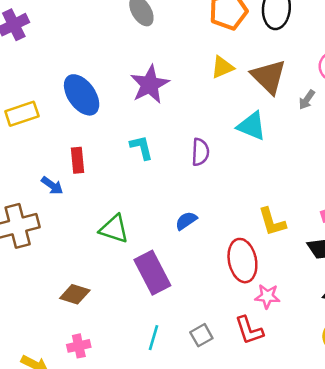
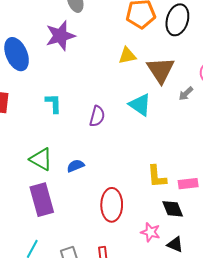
purple star: (150, 84) -> (60, 36), moved
yellow L-shape: (272, 222) -> (157, 176), moved
green triangle: (114, 229) -> (41, 159), moved
pink star: (267, 296) -> (150, 232), moved

